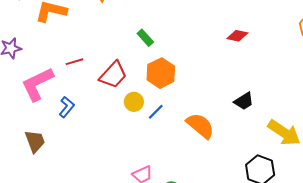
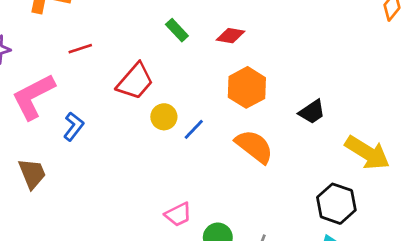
red diamond: (237, 36) -> (231, 36), moved
red line: (75, 62) -> (80, 49), moved
orange hexagon: (161, 73) -> (247, 87), moved

